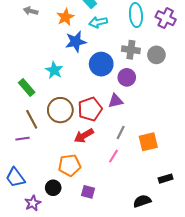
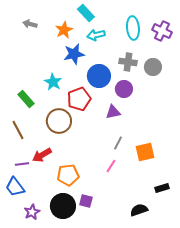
red pentagon: (90, 109) -> (79, 99), moved
brown line: (32, 119) -> (18, 130), moved
red arrow: (84, 136) -> (42, 155), moved
purple line: (22, 139) -> (22, 164), moved
black circle: (53, 188) -> (63, 206), moved, size x1.6

